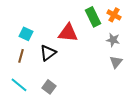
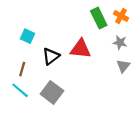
red triangle: (68, 33) -> (81, 49), moved
brown line: (21, 56) -> (22, 69), moved
gray square: (49, 87) -> (52, 92), size x1.5

